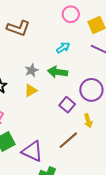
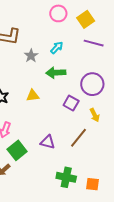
gray star: (32, 70) -> (31, 56), moved
yellow triangle: (31, 90) -> (33, 96), turned 32
purple triangle: (32, 151) -> (48, 142), moved, size x0.7

